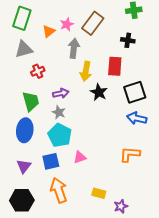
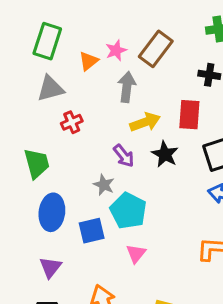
yellow arrow: (86, 71) -> (145, 122), turned -120
purple arrow: (61, 93) -> (124, 156), moved, turned 63
green trapezoid: (31, 101) -> (37, 163), moved
cyan pentagon: (60, 135) -> (128, 211), moved
pink triangle: (80, 157) -> (136, 254), turned -32
blue square: (51, 161) -> (92, 231), moved

